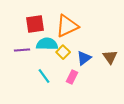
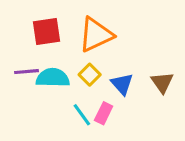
cyan semicircle: (47, 44) -> (53, 78), moved
blue triangle: (84, 58) -> (122, 84), turned -35
cyan line: (44, 76) -> (82, 115), moved

